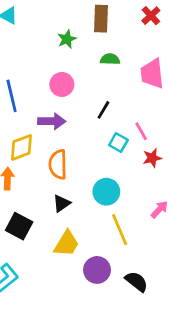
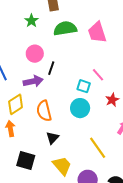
green semicircle: (110, 59) -> (65, 28), size x1.6
black line: (103, 110) -> (51, 68), moved
red star: (152, 158) -> (112, 100), moved
cyan circle: (106, 192) -> (80, 108), moved
yellow trapezoid: (67, 244) -> (62, 166), turned -60

